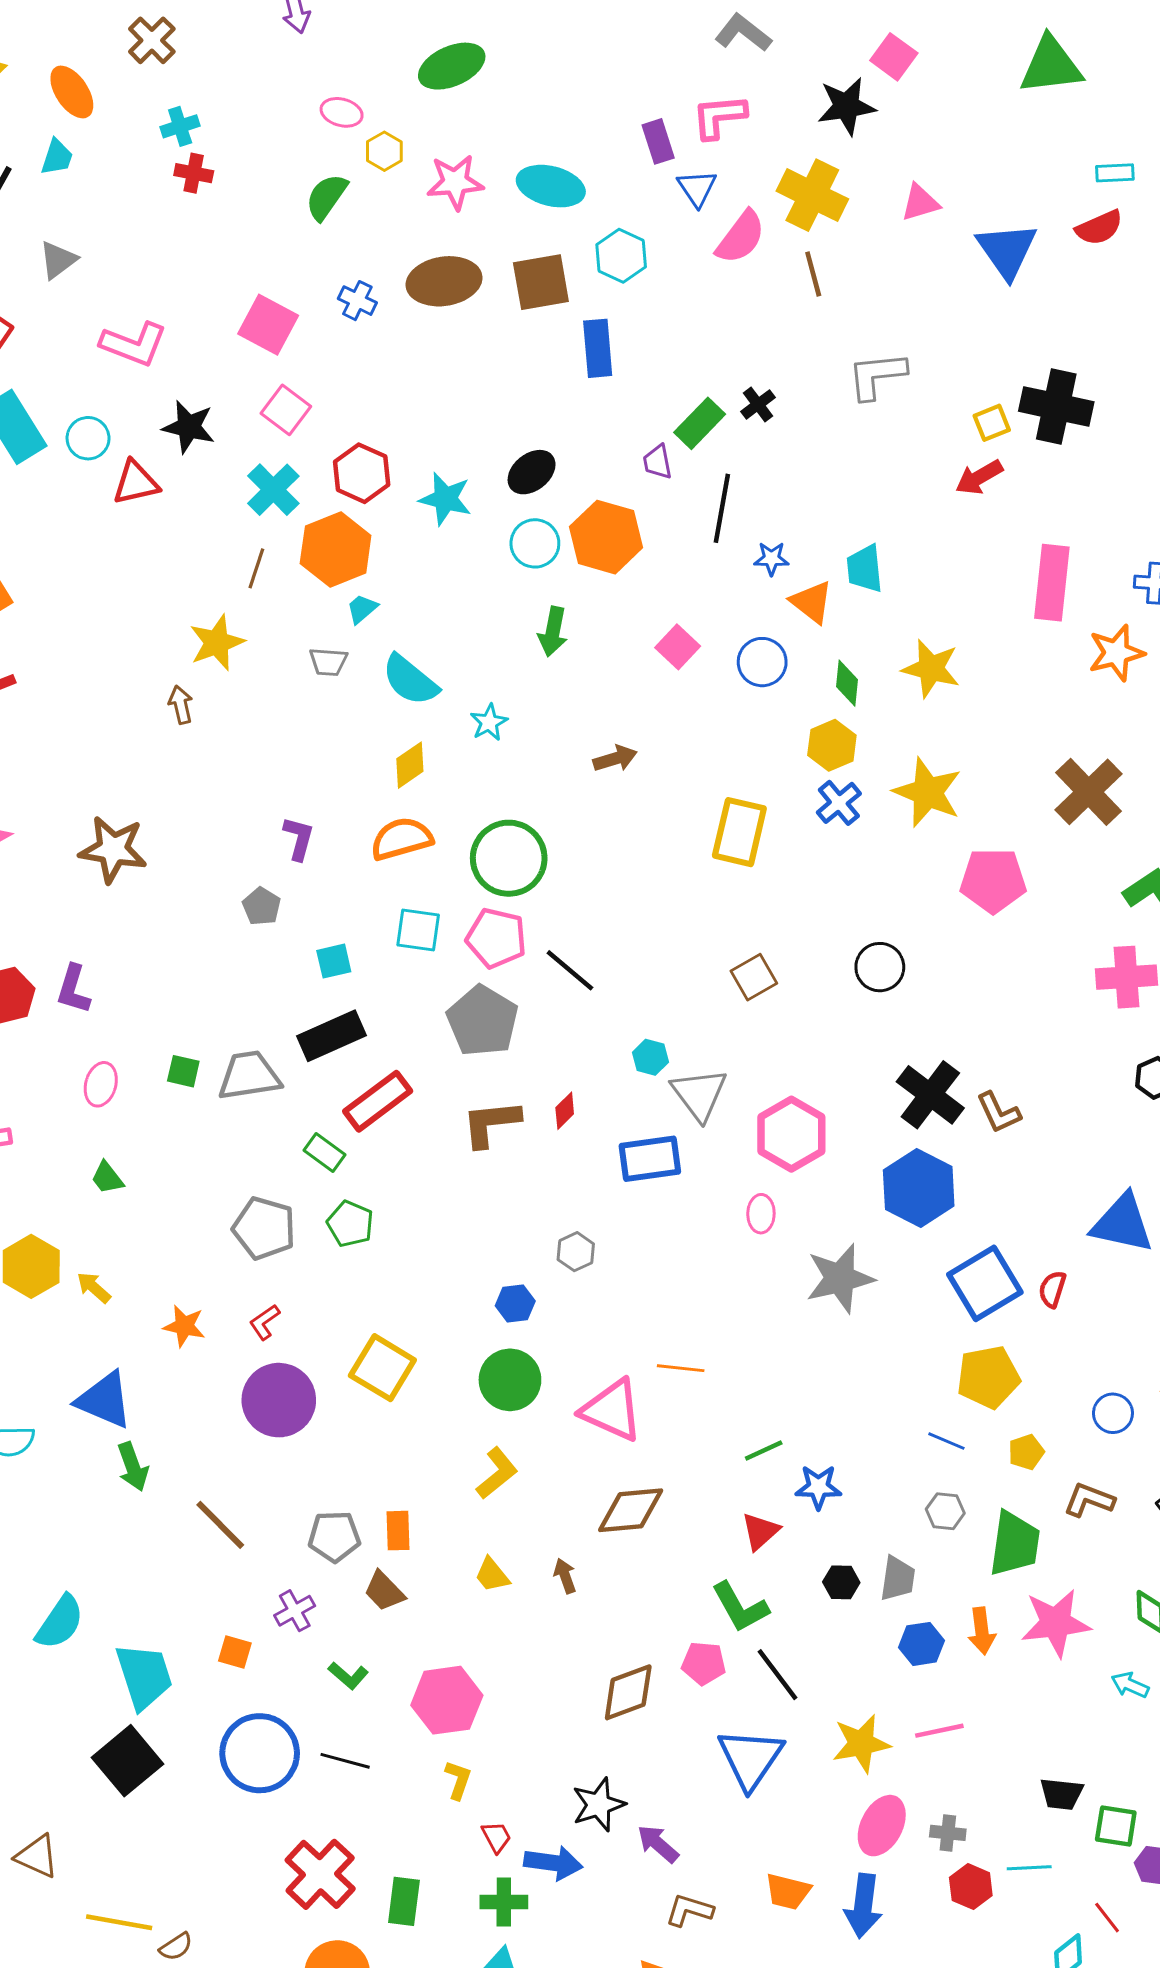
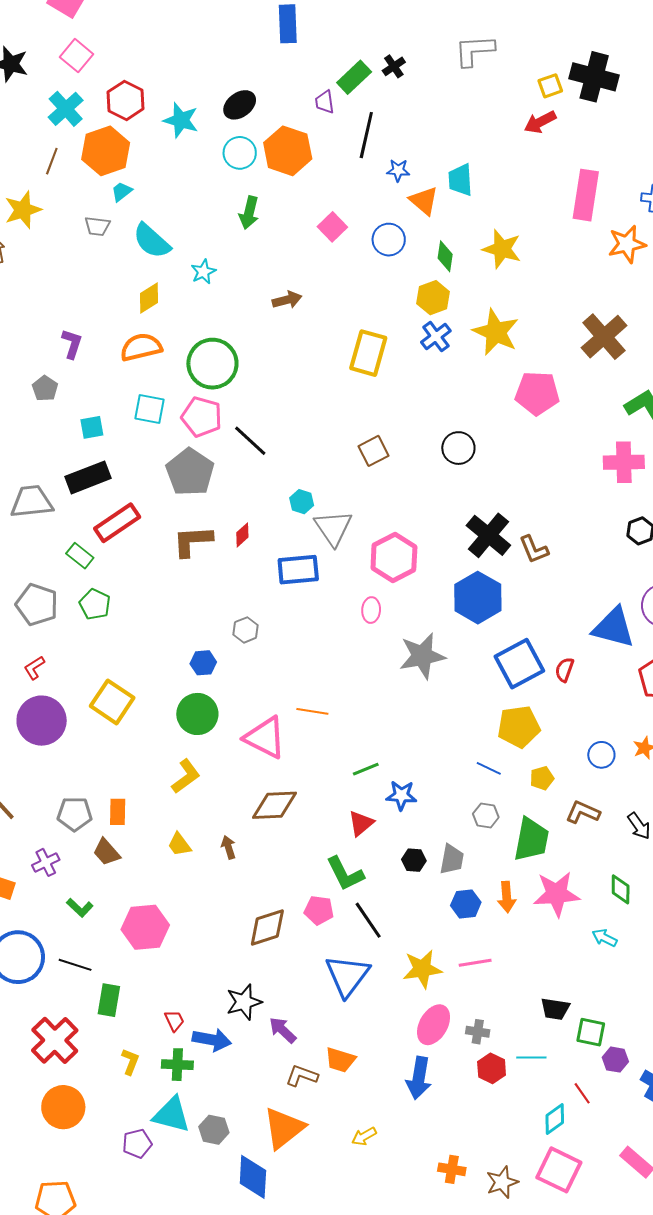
yellow L-shape: (458, 1780) -> (130, 1062), moved
orange trapezoid: (788, 1892) -> (340, 1060), moved
green rectangle: (404, 1901) -> (109, 1000), moved

